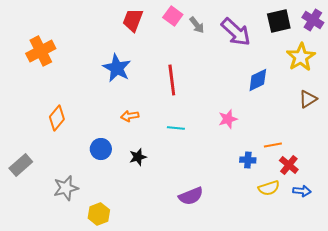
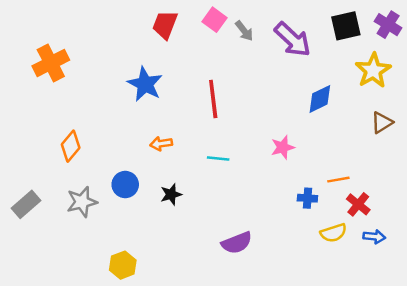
gray star: (66, 188) -> (82, 202), moved

